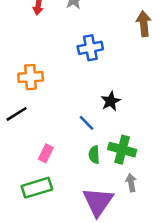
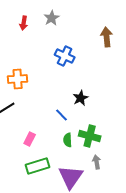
blue cross: (90, 48) -> (65, 56), turned 36
green rectangle: (37, 188) -> (38, 166), moved

